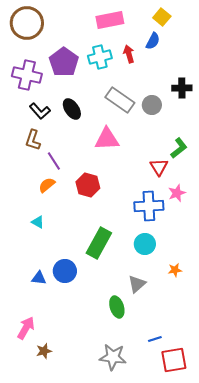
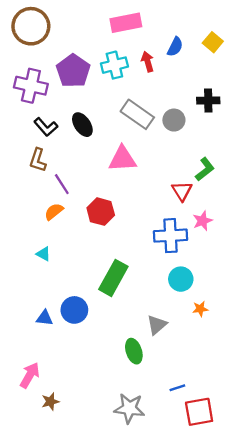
yellow square: (162, 17) -> (213, 42), moved
cyan circle: (145, 244) -> (181, 279), moved

